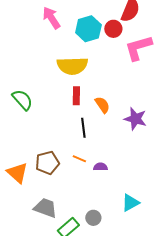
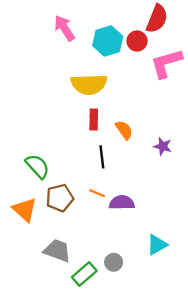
green semicircle: (22, 100) -> (37, 166), moved
purple star: (135, 119) -> (163, 146), size x0.7
purple semicircle: (100, 167) -> (122, 203), size x1.5

